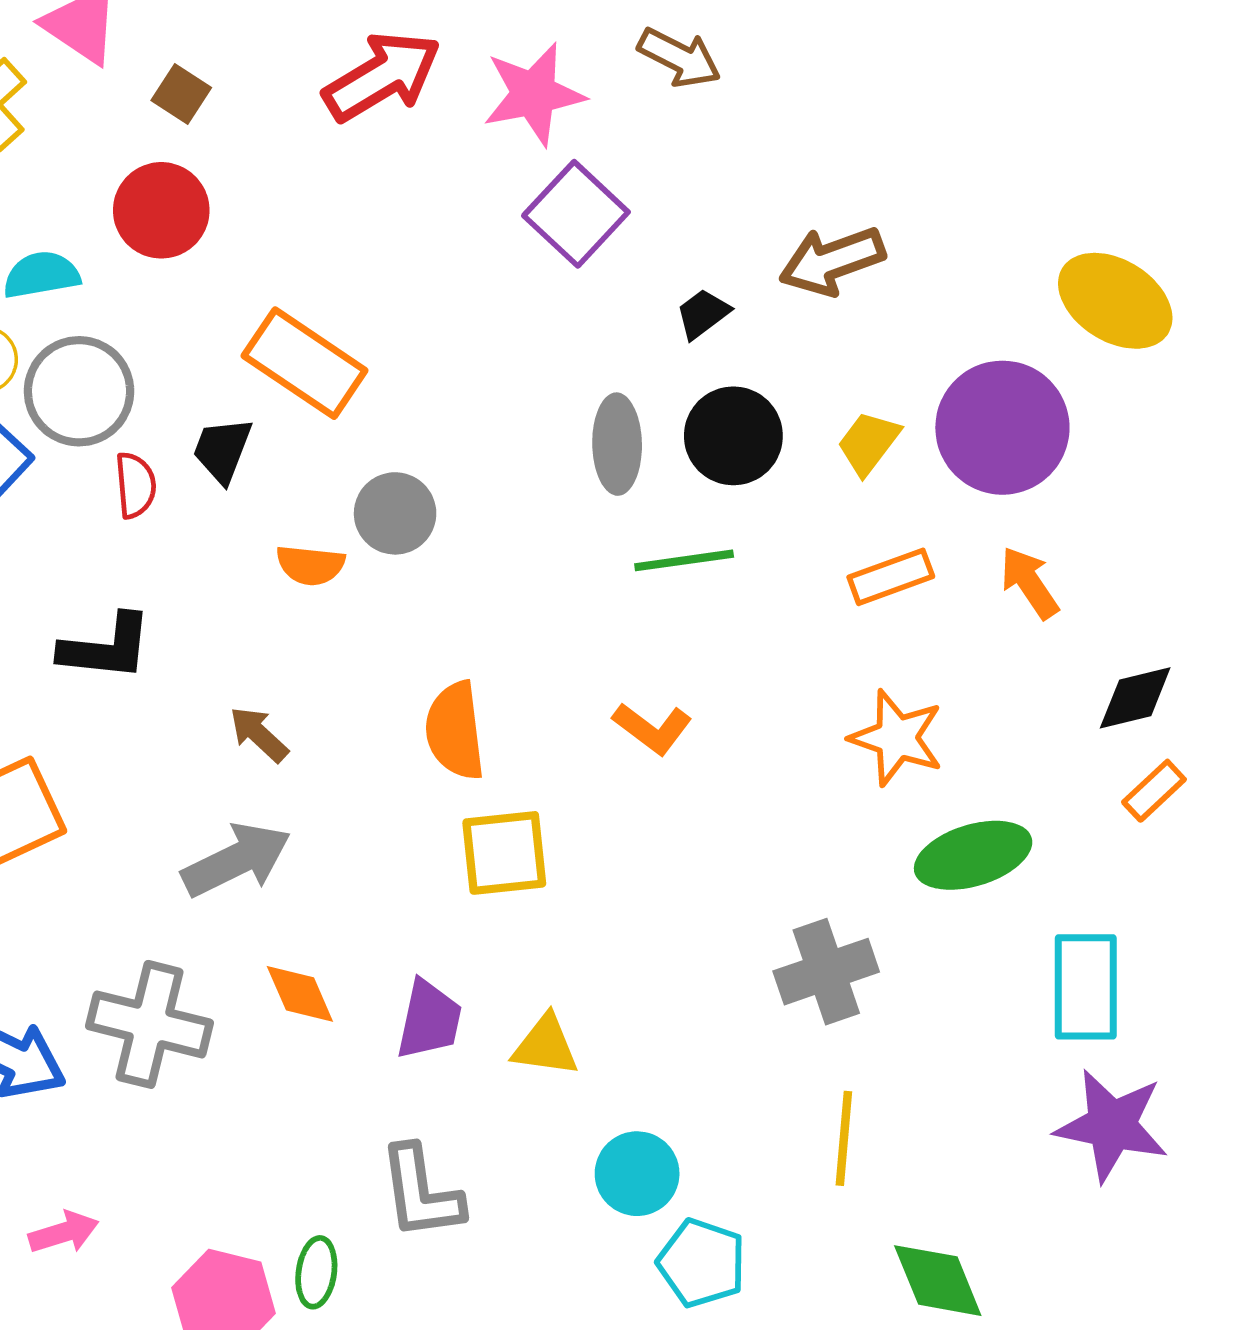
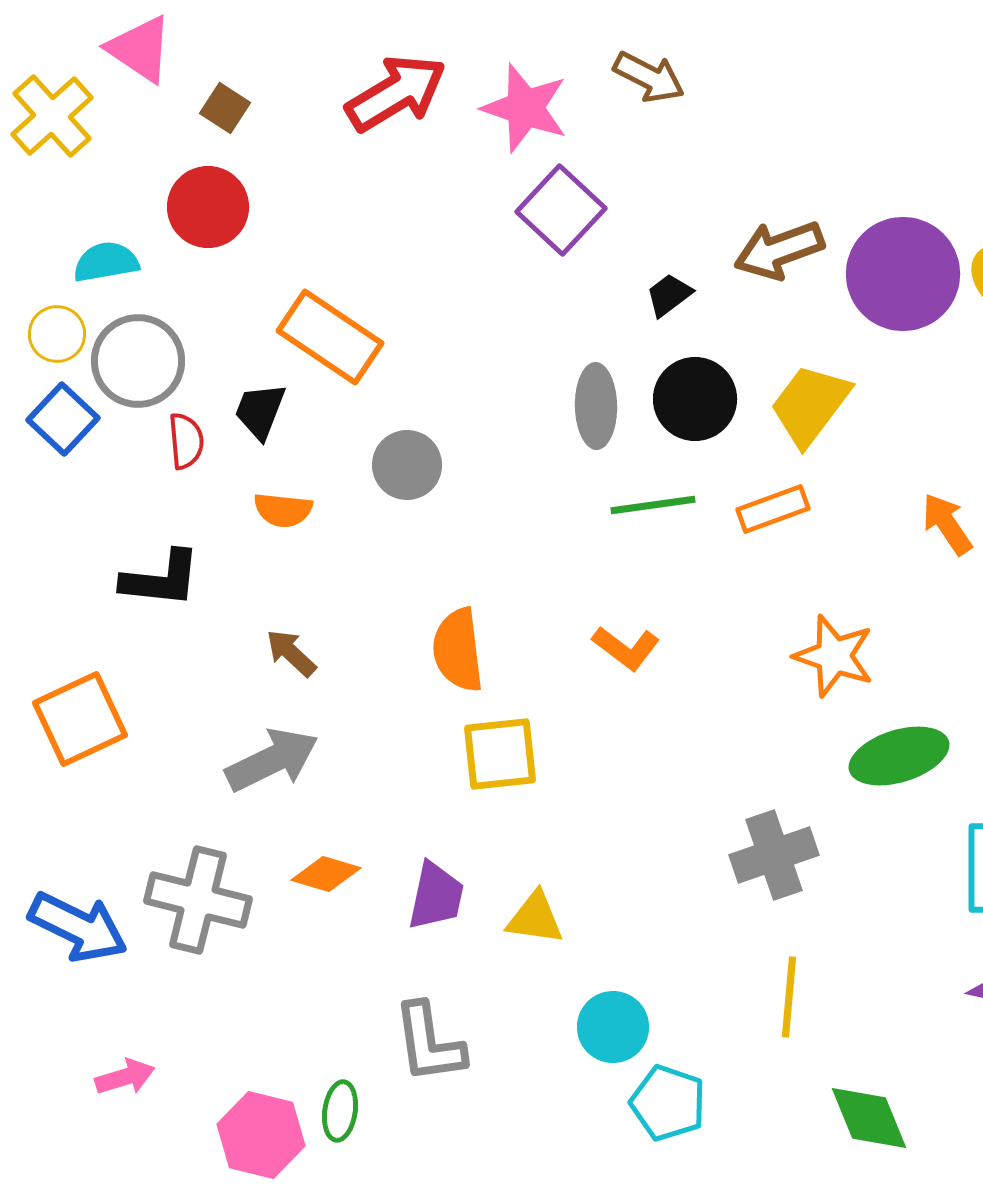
pink star: (534, 94) -> (525, 108), turned 30
purple circle: (1002, 428) -> (903, 274), moved
yellow trapezoid: (868, 443) -> (810, 405), size x1.5
orange semicircle: (310, 565) -> (283, 510), moved
orange rectangle: (891, 577) -> (773, 509), moved
orange diamond: (300, 994) -> (326, 874), turned -50

